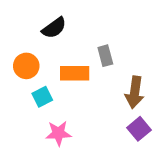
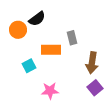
orange circle: (26, 66) -> (18, 30), moved
pink star: (58, 133) -> (50, 91), moved

